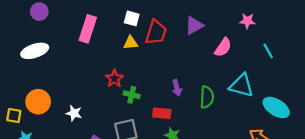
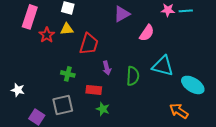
red trapezoid: (156, 32) -> (89, 44), moved
cyan line: (268, 51) -> (186, 11), moved, turned -64
red star: (114, 79) -> (47, 35), moved

